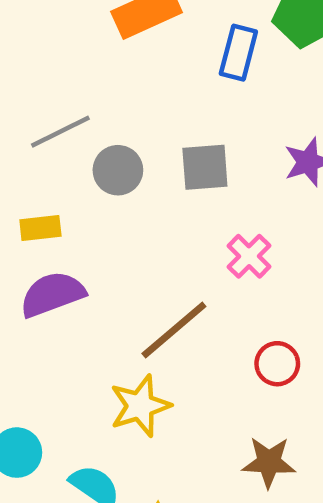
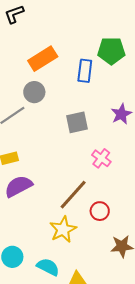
gray circle: (118, 170) -> (34, 92), moved
red circle: (277, 364) -> (100, 211), moved

